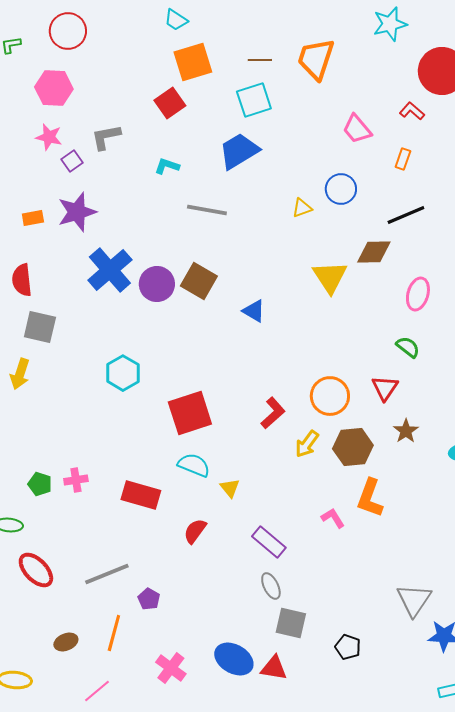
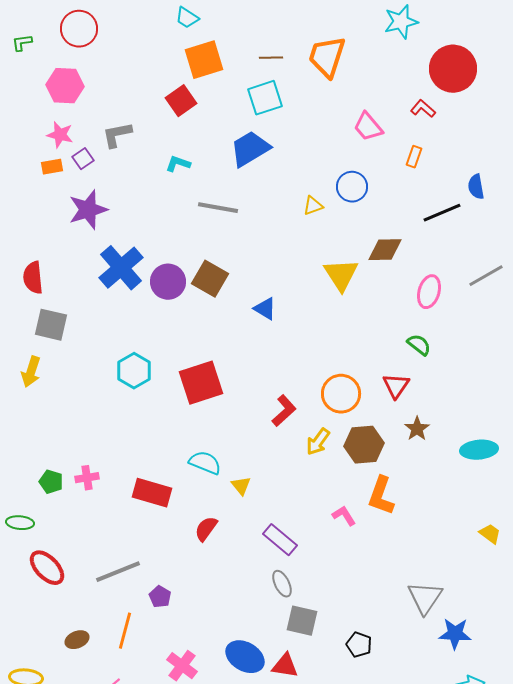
black line: (406, 215) -> (442, 213), moved
orange rectangle: (33, 218) -> (52, 167), moved
red square: (190, 413) -> (201, 383), moved

